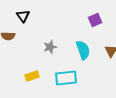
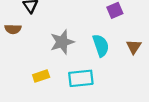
gray star: (50, 47) -> (62, 42), size x1.5

